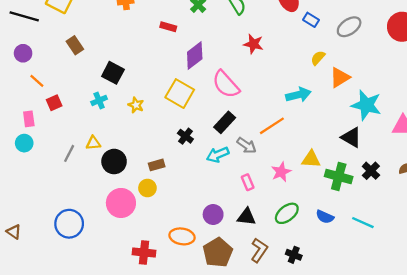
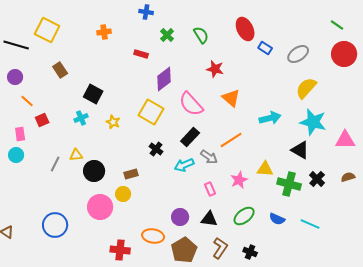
yellow semicircle: (318, 58) -> (306, 88), moved, size x1.6
orange triangle: (340, 77) -> (231, 98), moved, turned -48
cyan arrow: (298, 95) -> (270, 118), moved

